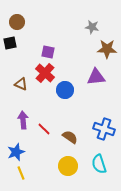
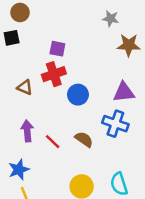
red cross: (45, 73) -> (54, 74), turned 30
purple triangle: (96, 77) -> (124, 92), moved
blue cross: (104, 129) -> (115, 124), moved
brown semicircle: (70, 137) -> (84, 139), moved

